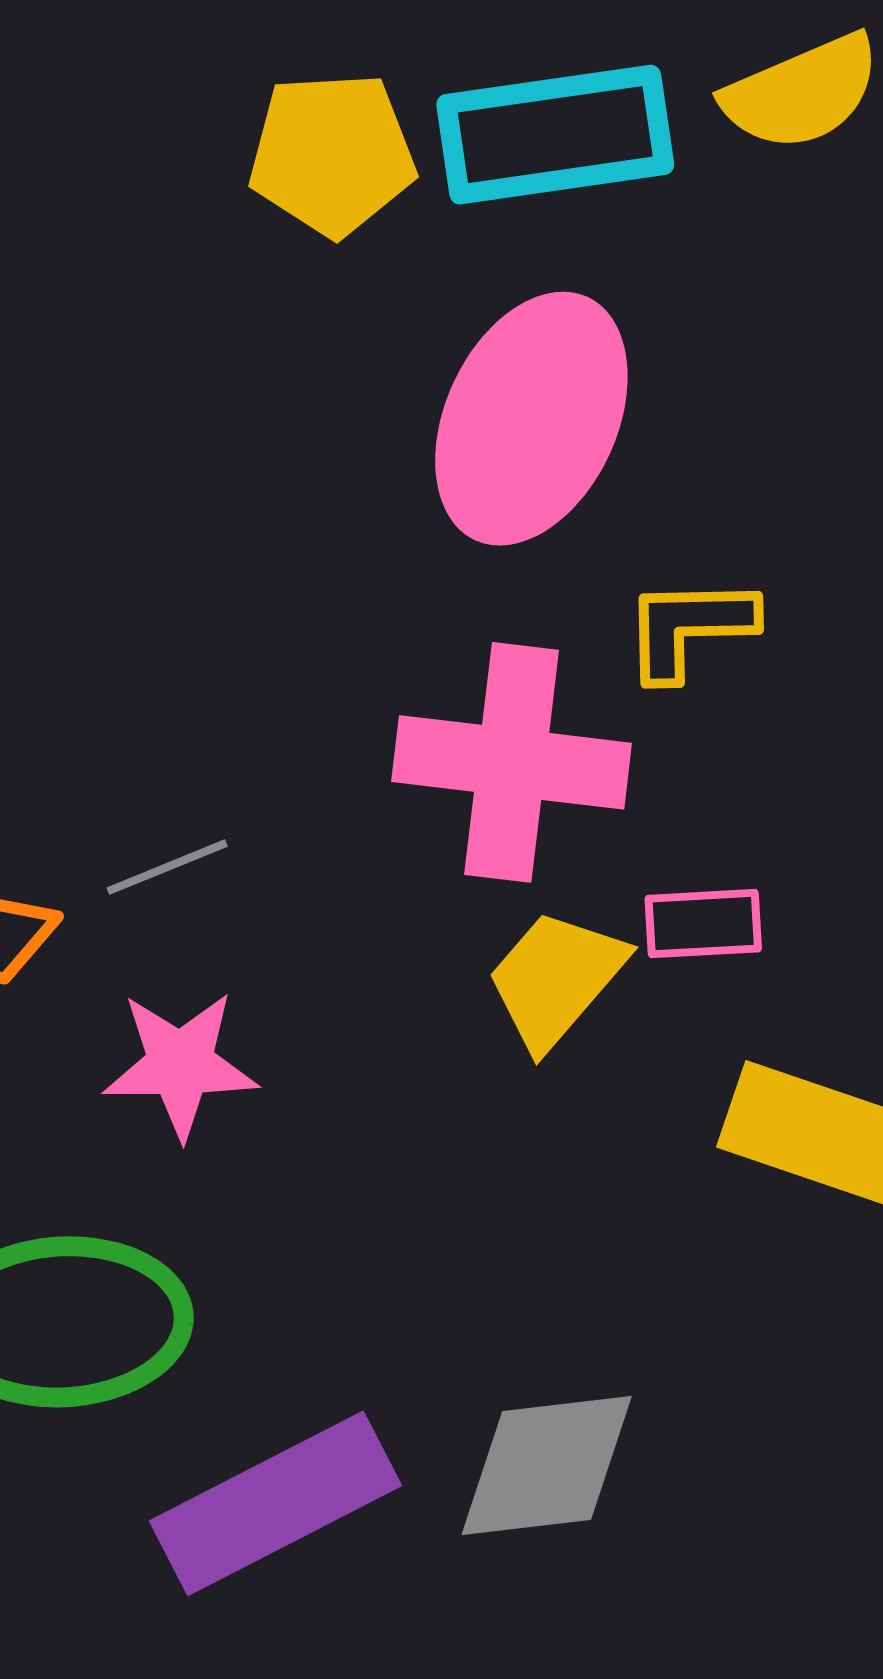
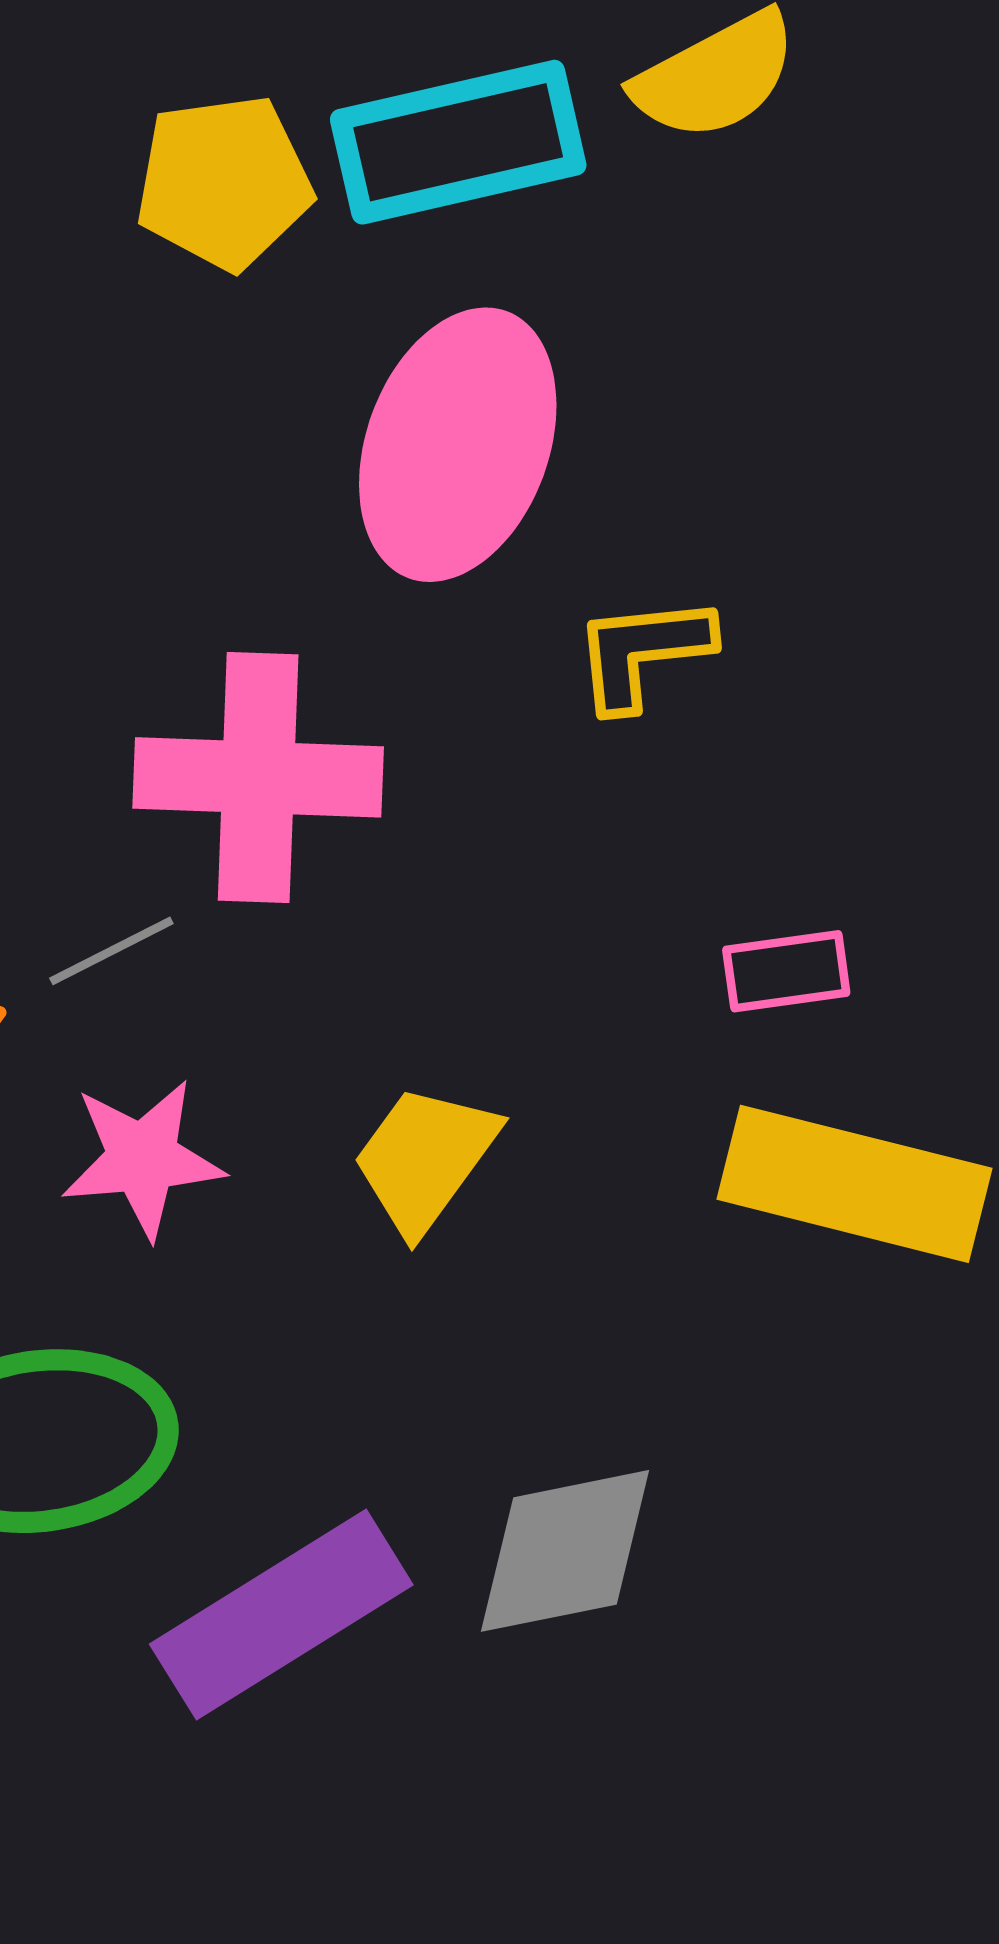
pink cross: (512, 762) -> (258, 777), moved
pink rectangle: (703, 924) -> (786, 971), moved
yellow trapezoid: (556, 979) -> (425, 1159), moved

